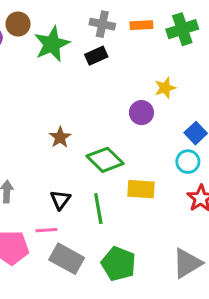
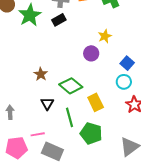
yellow rectangle: (141, 189) -> (96, 102), turned 66
black triangle: (60, 200) -> (47, 104), moved
green pentagon: (118, 264) -> (91, 133), moved

